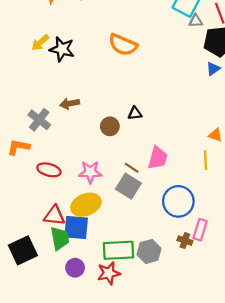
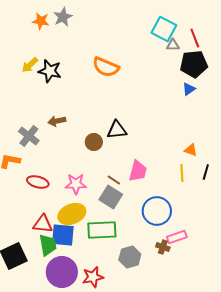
black triangle: (135, 113) -> (117, 130), size x1.5
pink rectangle: (200, 230) -> (177, 237), turned 54
green rectangle: (119, 250) -> (102, 230), moved
purple circle: (75, 268) -> (62, 272), size x1.8

